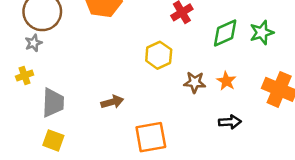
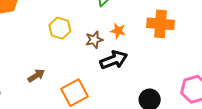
black arrow: (230, 122) -> (114, 60), moved, size x1.5

